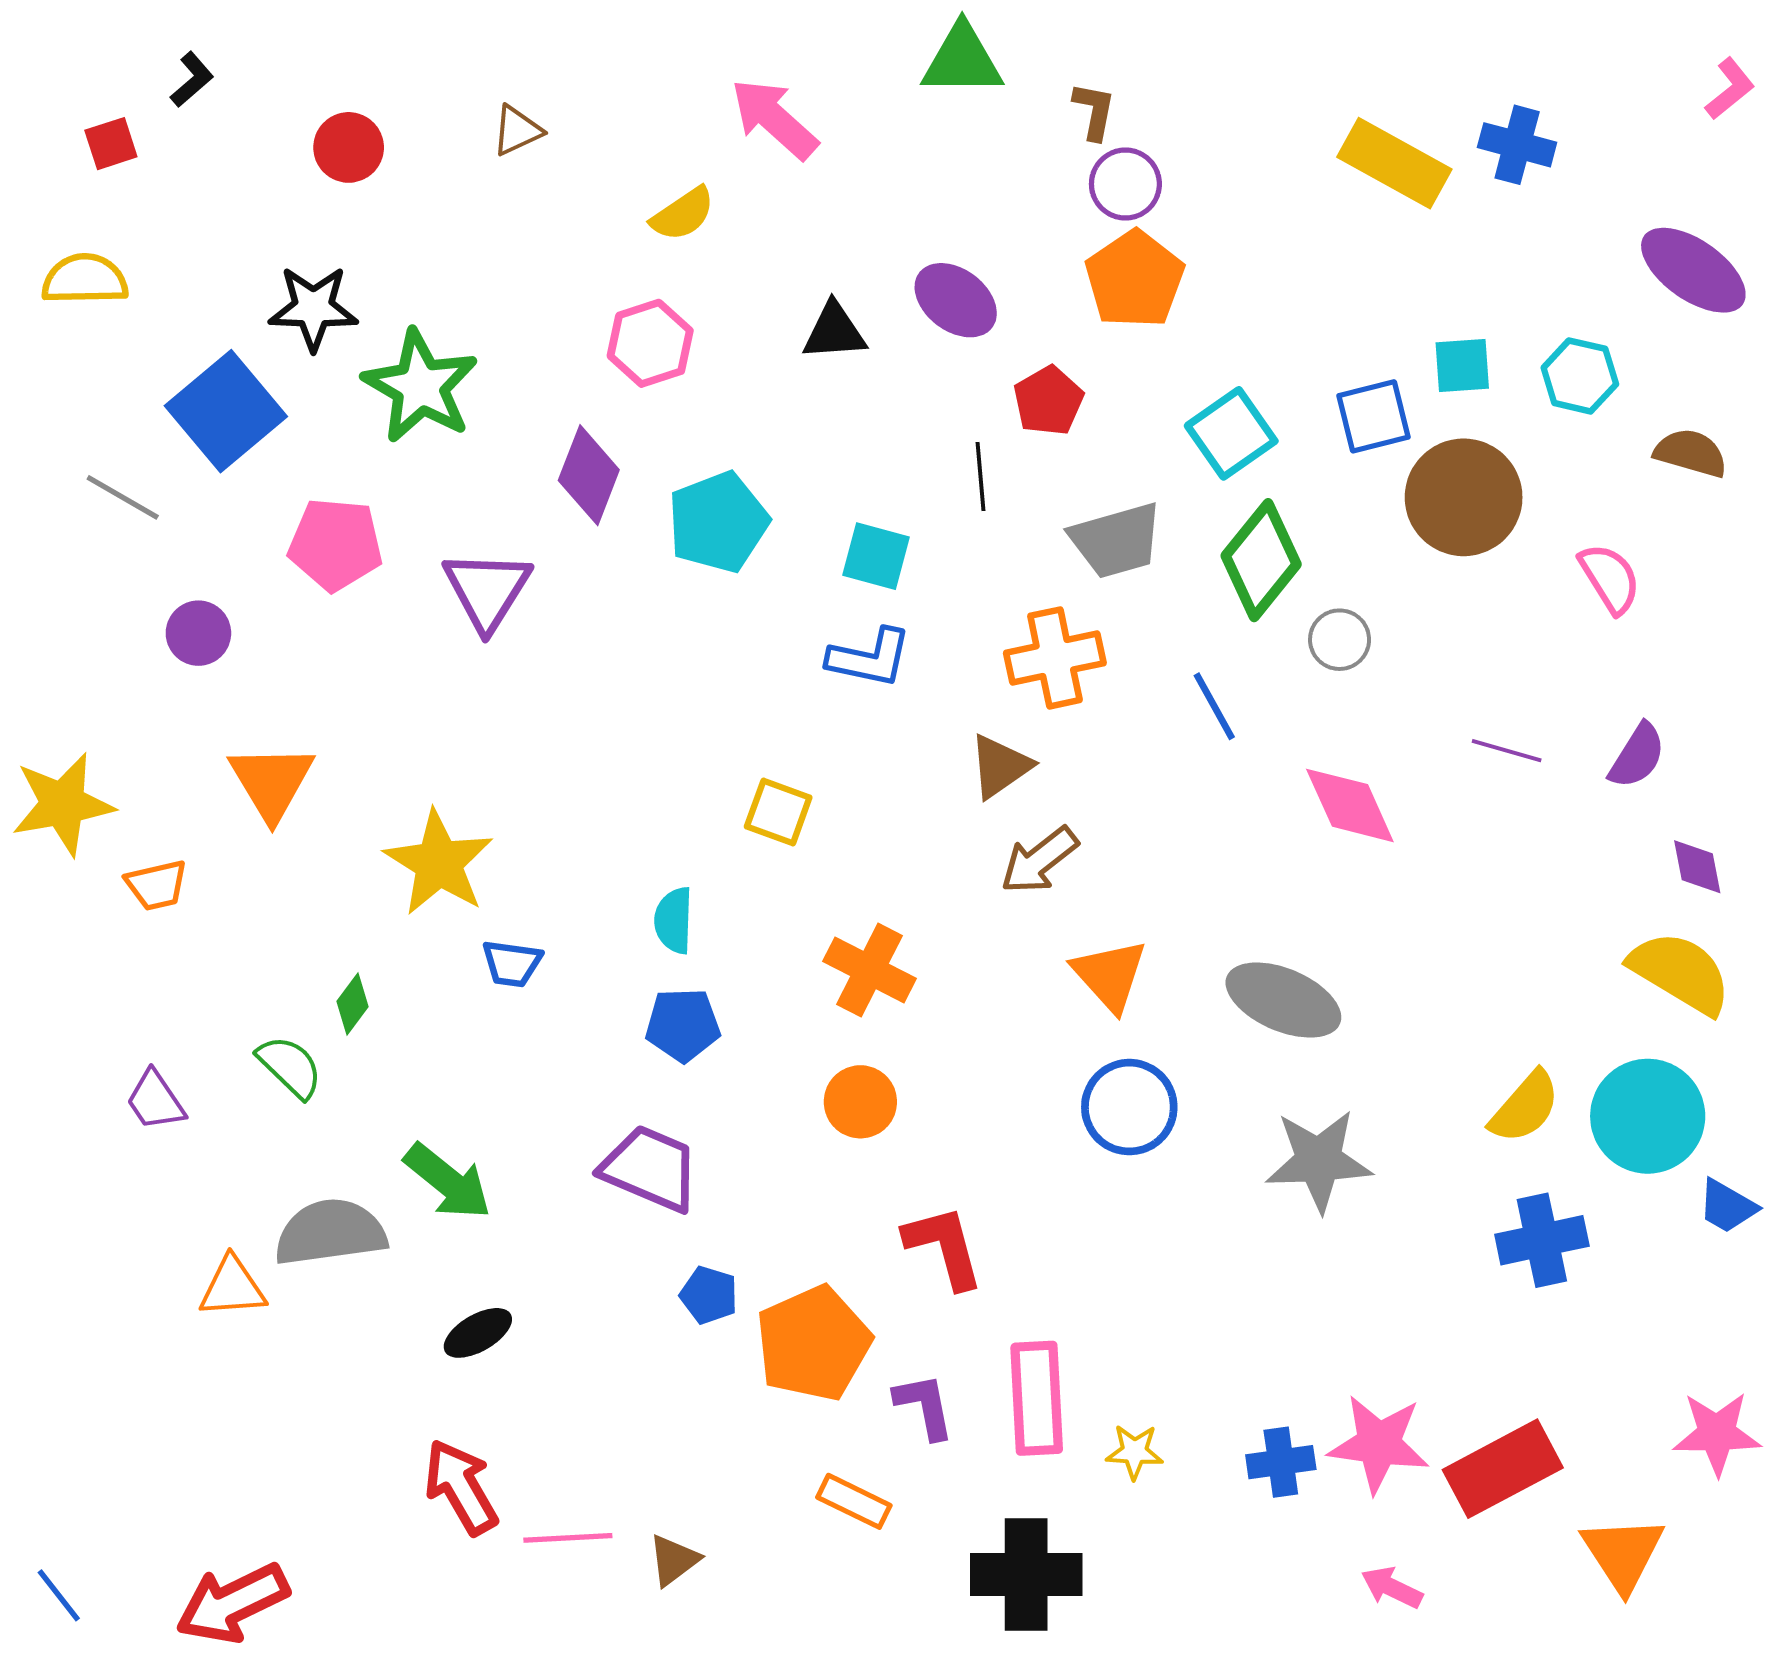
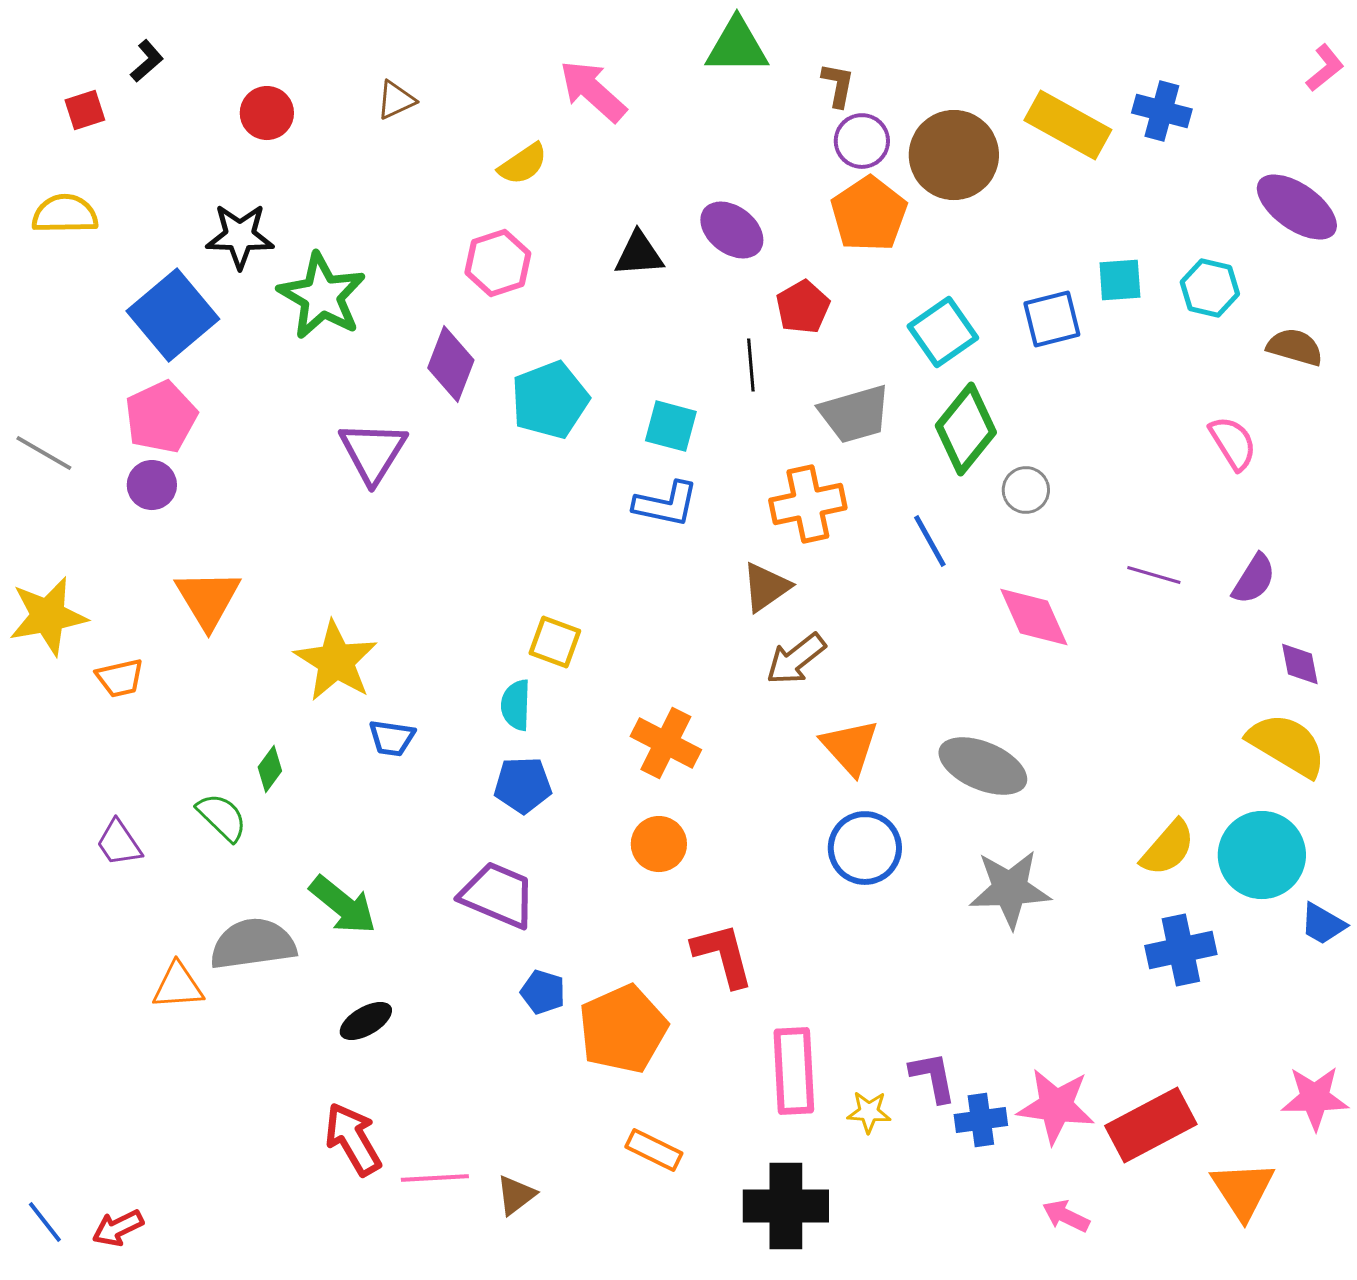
gray line: (123, 497) -> (44, 453), moved
brown circle: (1464, 497) -> (954, 155), moved
pink pentagon: (336, 544) -> (161, 417), moved, turned -30
yellow square: (778, 812) -> (555, 642), moved
purple L-shape: (924, 1406) -> (933, 1077), moved
red arrow: (232, 1603) -> (118, 1228), moved, size x0.6

